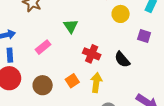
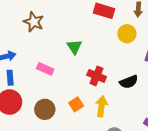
pink rectangle: (43, 47) -> (45, 69), turned 63
black semicircle: (122, 59) -> (129, 82), turned -72

